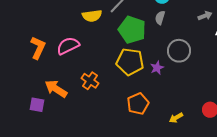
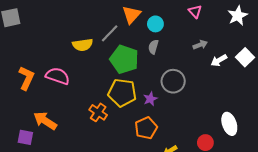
pink semicircle: (68, 46) -> (58, 76), turned 45
orange cross: (90, 81) -> (98, 112), moved
orange pentagon: (138, 104) -> (146, 128), moved

